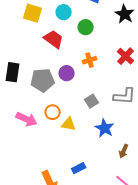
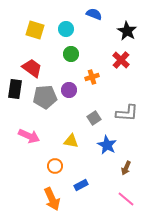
green circle: (86, 27) -> (71, 54), moved
red trapezoid: (54, 39) -> (32, 68), moved
red cross: (126, 56) -> (121, 60), moved
orange circle: (53, 112) -> (55, 166), moved

